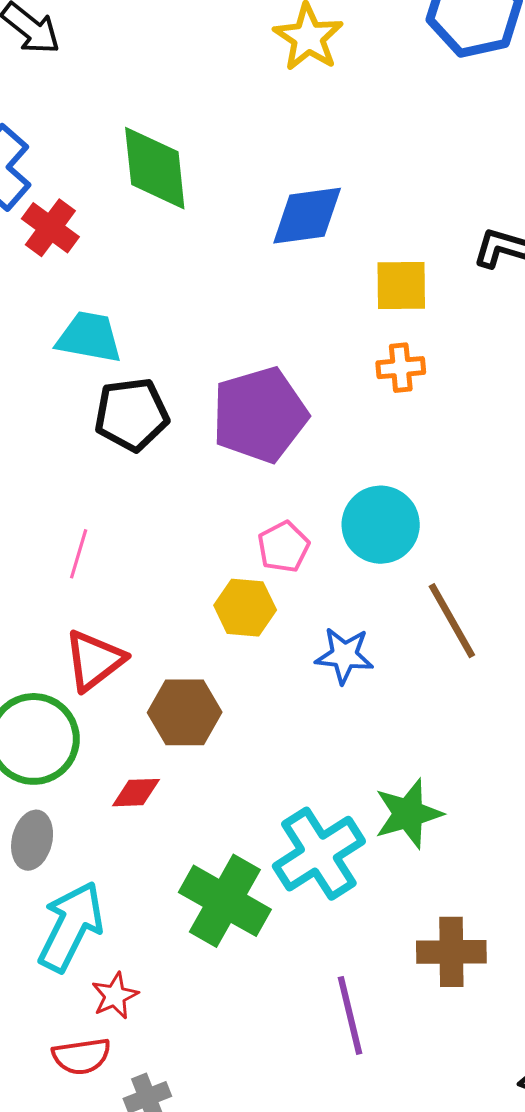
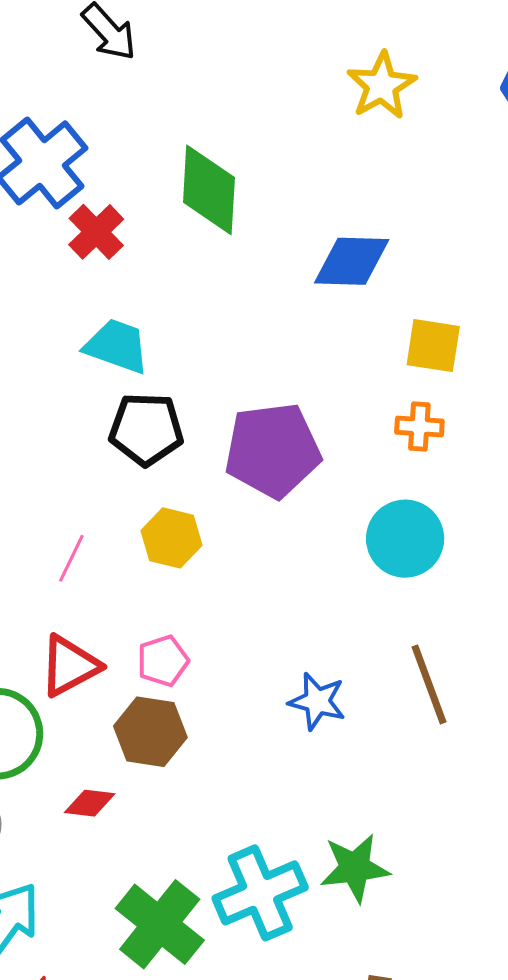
cyan circle: (381, 525) -> (405, 539), moved
pink pentagon: (284, 547) -> (163, 661), moved
yellow hexagon: (245, 608) -> (172, 538), moved

